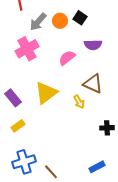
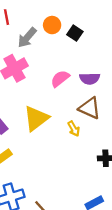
orange circle: (60, 21) -> (52, 25), moved
purple semicircle: (93, 45) -> (90, 79), moved

